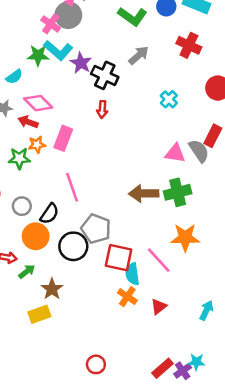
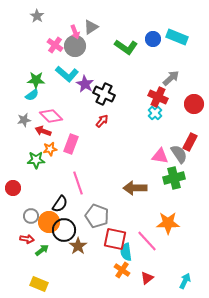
pink cross: (51, 24) -> (55, 45), moved
red cross: (189, 45) -> (158, 97), moved
green star: (38, 55) -> (36, 80), moved
gray arrow: (139, 55) -> (171, 78), moved
red arrow: (102, 109) -> (102, 121), turned -144
green cross: (178, 192) -> (174, 178), moved
gray circle: (22, 206) -> (31, 216), moved
black circle: (73, 246) -> (64, 230), moved
brown star: (52, 289) -> (78, 246), moved
yellow rectangle: (39, 314) -> (39, 284), moved, turned 42

